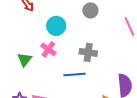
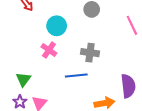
green triangle: (25, 60) -> (23, 79), moved

